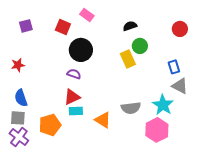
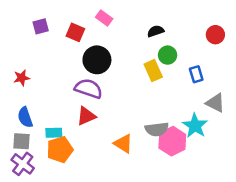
purple square: (26, 26) -> (41, 26), moved
blue rectangle: (174, 67) -> (196, 74), moved
purple semicircle: (74, 74) -> (89, 89), size x1.6
cyan rectangle: (76, 111) -> (54, 133), moved
pink hexagon: (157, 130) -> (172, 141), moved

